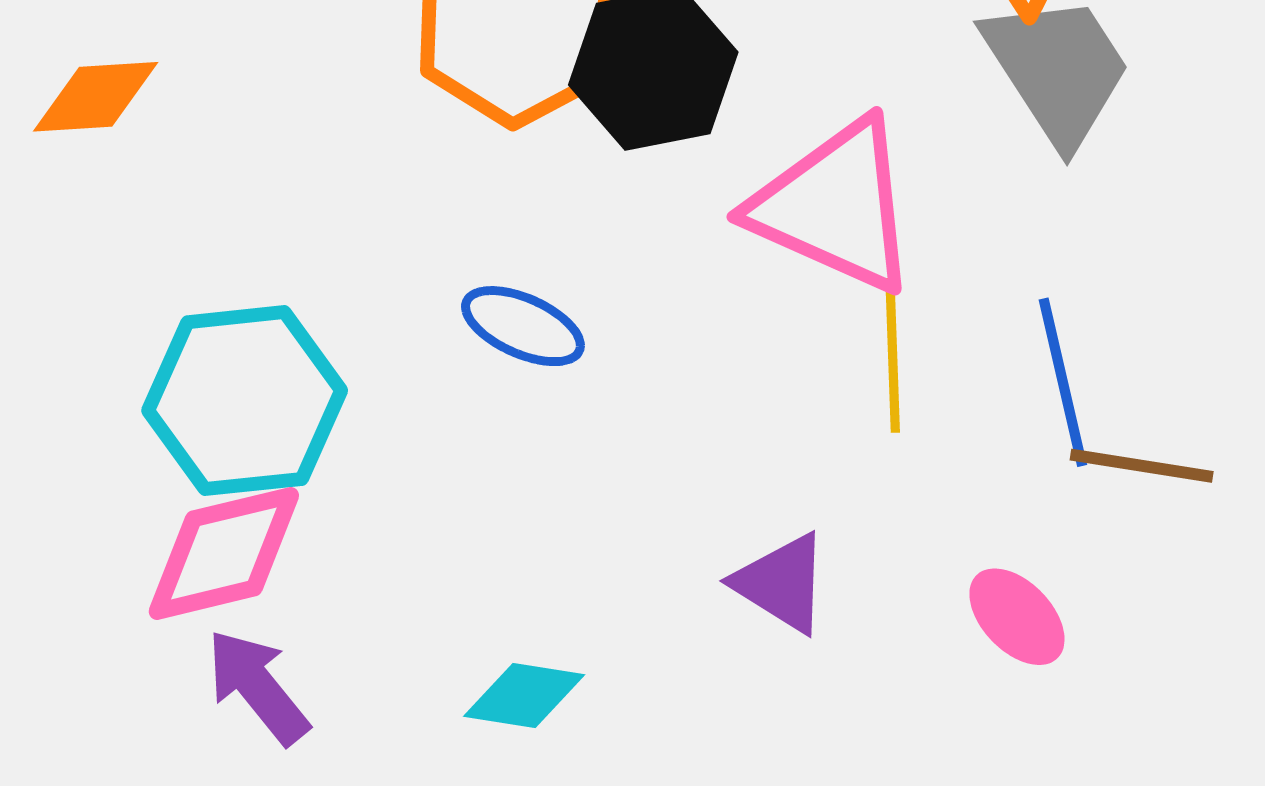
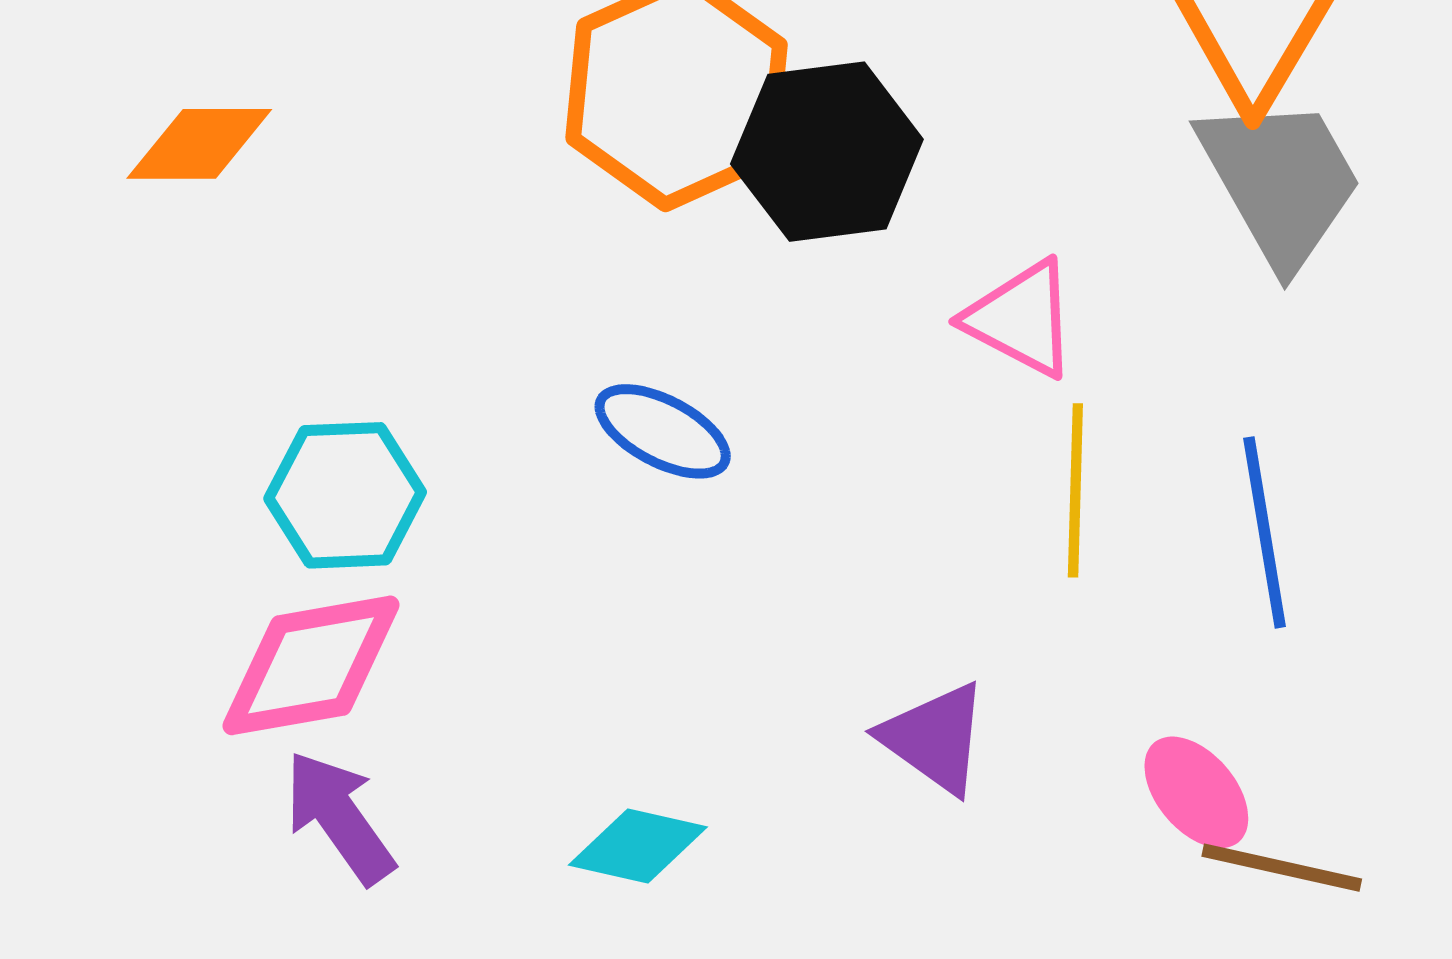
pink triangle: (835, 206) -> (1021, 319), size x0.6
cyan hexagon: (245, 401) -> (345, 495), size x0.7
brown line: (1142, 466) -> (1282, 868), moved

